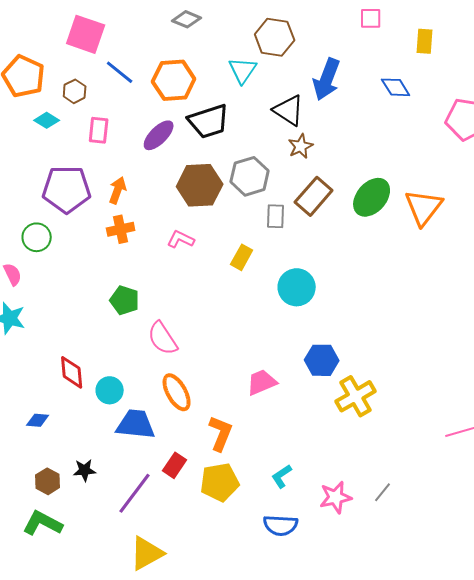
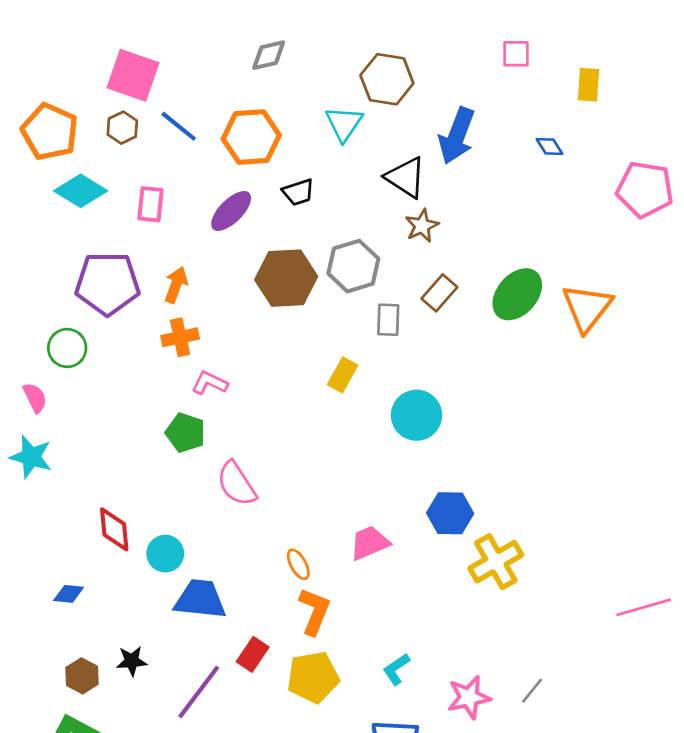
gray diamond: (187, 19) -> (269, 55), turned -36
blue diamond: (396, 87) -> (550, 146), size x0.7
brown hexagon: (75, 91) -> (122, 128), moved
cyan diamond: (47, 120) -> (81, 191), size x1.5
black trapezoid: (209, 121) -> (298, 192), size x0.6
brown rectangle: (314, 196) -> (439, 293), size x0.7
pink L-shape: (181, 239) -> (210, 383), moved
orange ellipse: (177, 392) -> (298, 564), moved, size x0.6

